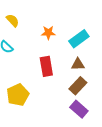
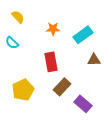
brown triangle: (78, 64) -> (94, 60), moved
brown rectangle: (78, 86) -> (62, 87), moved

